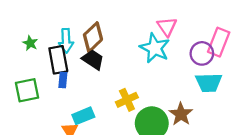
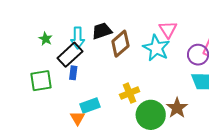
brown diamond: (93, 37) -> (120, 44), moved
black rectangle: (58, 60) -> (70, 55), turned 55
black trapezoid: (93, 60) -> (102, 31), moved, turned -55

